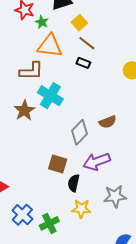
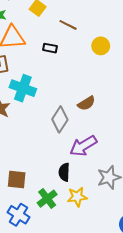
brown line: (87, 43) -> (68, 25), moved
brown square: (58, 164) -> (17, 180), moved
green cross: (49, 223) -> (47, 199), moved

